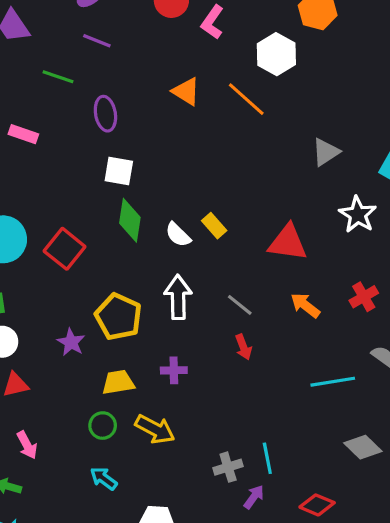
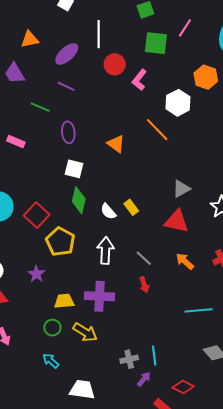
orange triangle: (186, 91) -> (116, 144), moved
gray triangle: (326, 152) -> (181, 189), moved
yellow pentagon: (118, 317) -> (60, 242), moved
purple cross: (174, 370) -> (100, 296), size x1.8

